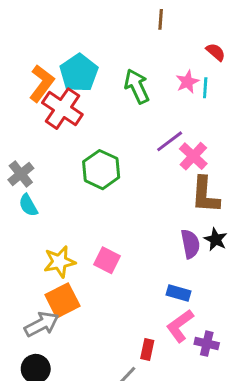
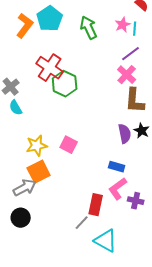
red cross: (62, 109) -> (50, 68), moved
purple line: (170, 141) -> (131, 54), moved
red rectangle: (147, 349) -> (96, 205), size x1.5

